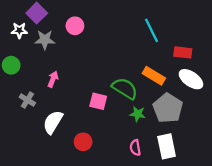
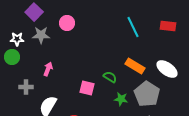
white star: (19, 30) -> (17, 39), moved
red rectangle: (183, 52) -> (168, 26), moved
green semicircle: (125, 88) -> (110, 77), size x0.6
gray cross: (27, 100) -> (26, 87), turned -32

